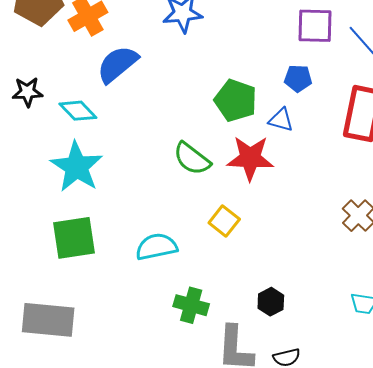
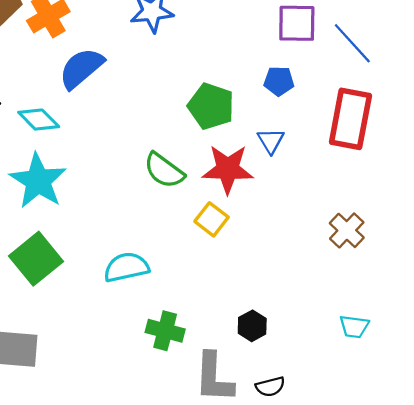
blue triangle: (281, 120) -> (271, 141), moved, turned 44
yellow square: (224, 221) -> (212, 219), moved
green square: (74, 238) -> (36, 259), turned -30

